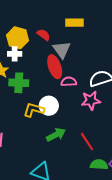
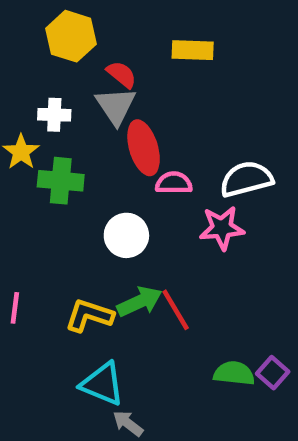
yellow hexagon: (18, 38) -> (71, 36), moved
gray triangle: (62, 50) -> (116, 106), moved
yellow L-shape: (34, 110) -> (89, 315), moved
red line: (87, 142) -> (176, 310), moved

